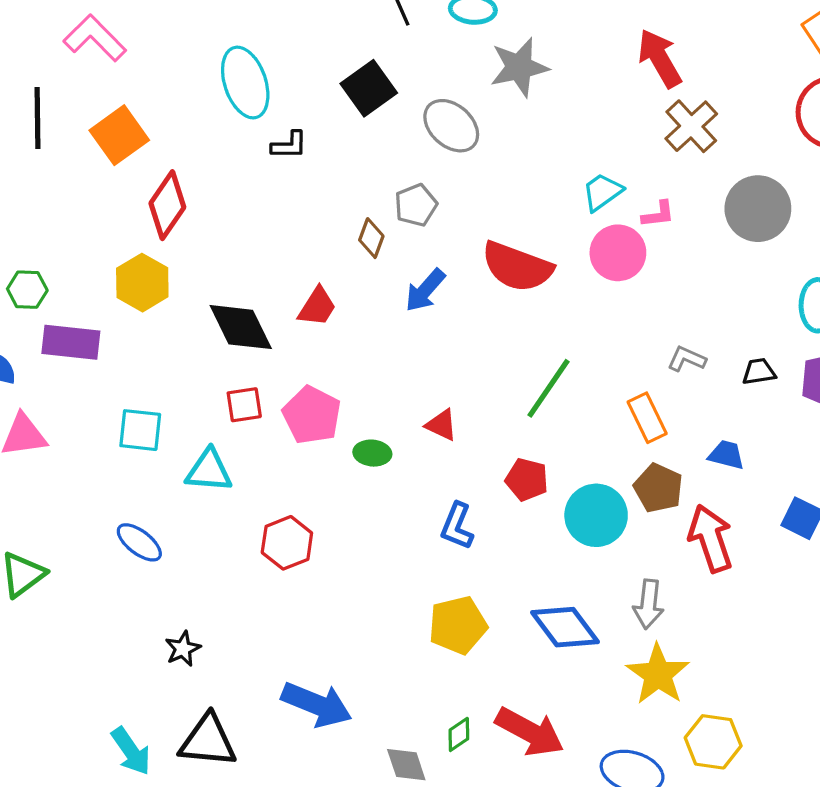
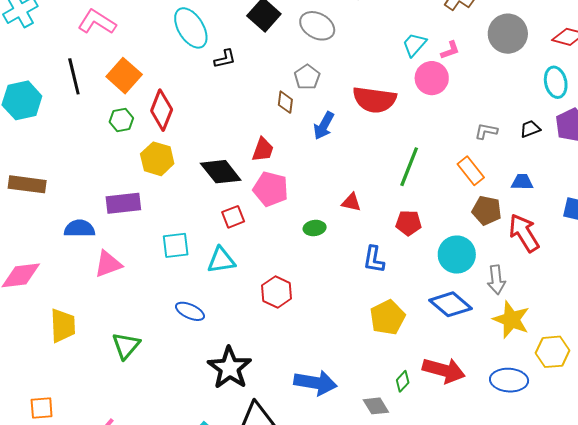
green hexagon: (27, 290) -> (121, 120), moved
pink pentagon: (312, 415) -> (271, 189), moved
cyan circle: (596, 515) -> (457, 255), moved
black star: (183, 649) -> (230, 368), size x2.0

